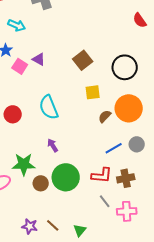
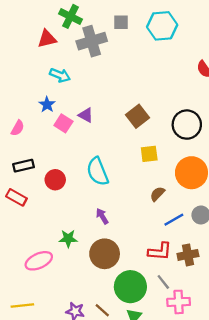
brown semicircle: (105, 116) -> (157, 194), moved
green star: (24, 164) -> (68, 238), size x0.7
green circle: (66, 177) -> (130, 287), moved
brown circle: (41, 183) -> (105, 254), moved, size x1.6
pink cross: (127, 211) -> (179, 302), moved

